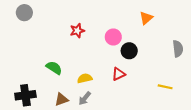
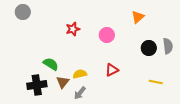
black circle: (129, 51) -> (149, 48), moved
black cross: (25, 95) -> (37, 85), moved
brown triangle: (61, 99) -> (63, 82), moved, turned -32

